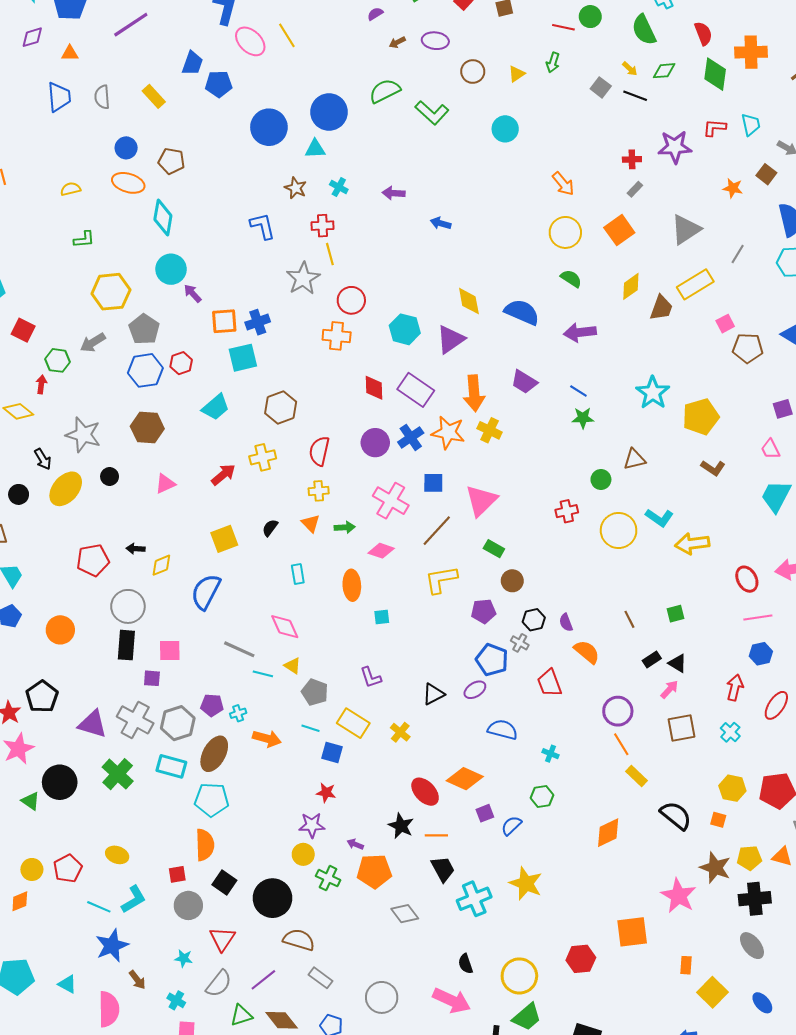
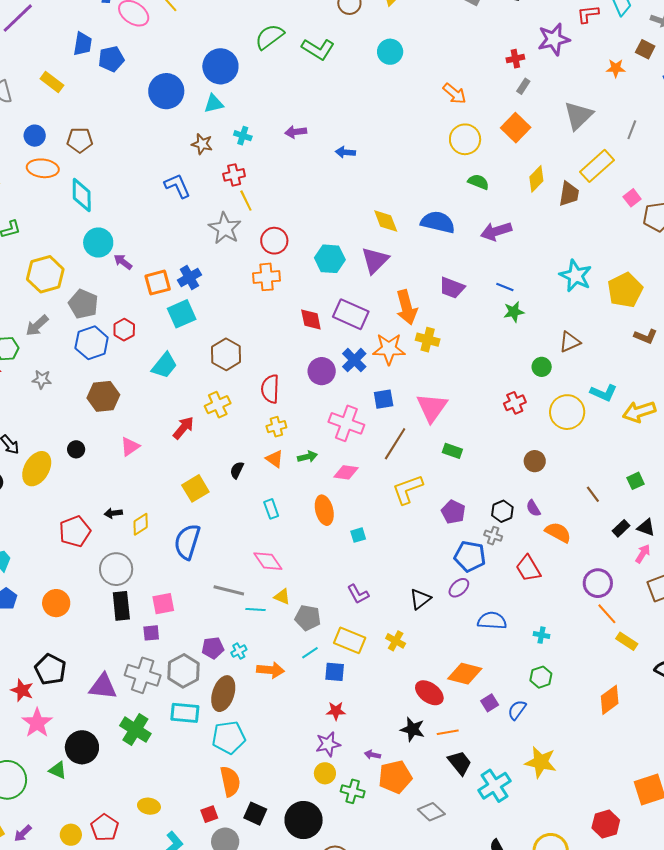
gray star: (83, 435) -> (42, 379), moved, size x0.6
brown circle: (512, 581) -> (535, 461), moved
purple pentagon: (484, 611) -> (453, 512), turned -30
cyan line: (310, 728) -> (310, 653), turned -42

